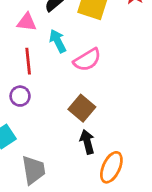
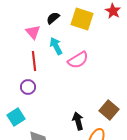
pink triangle: (27, 22) -> (33, 32), turned 42
brown square: (82, 108) -> (109, 110), moved

